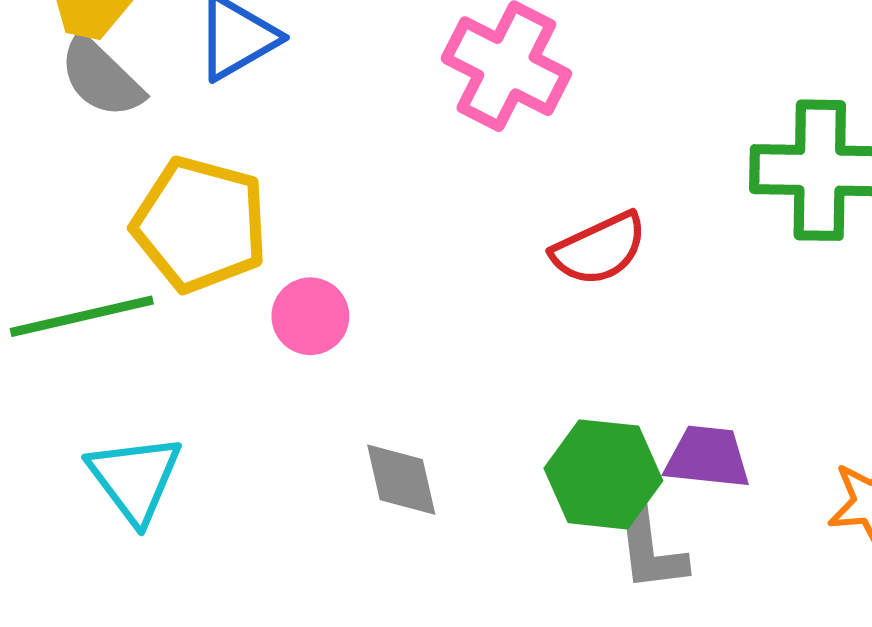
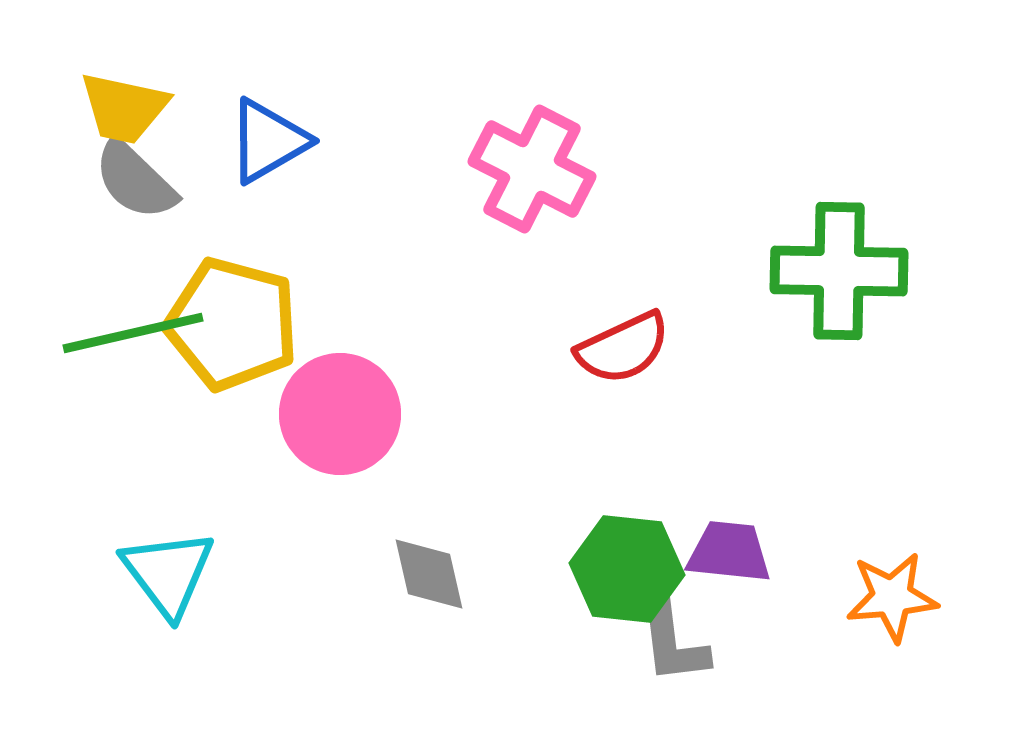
green line: (82, 316) -> (133, 333), moved
pink circle: (310, 316) -> (340, 414), size x1.6

